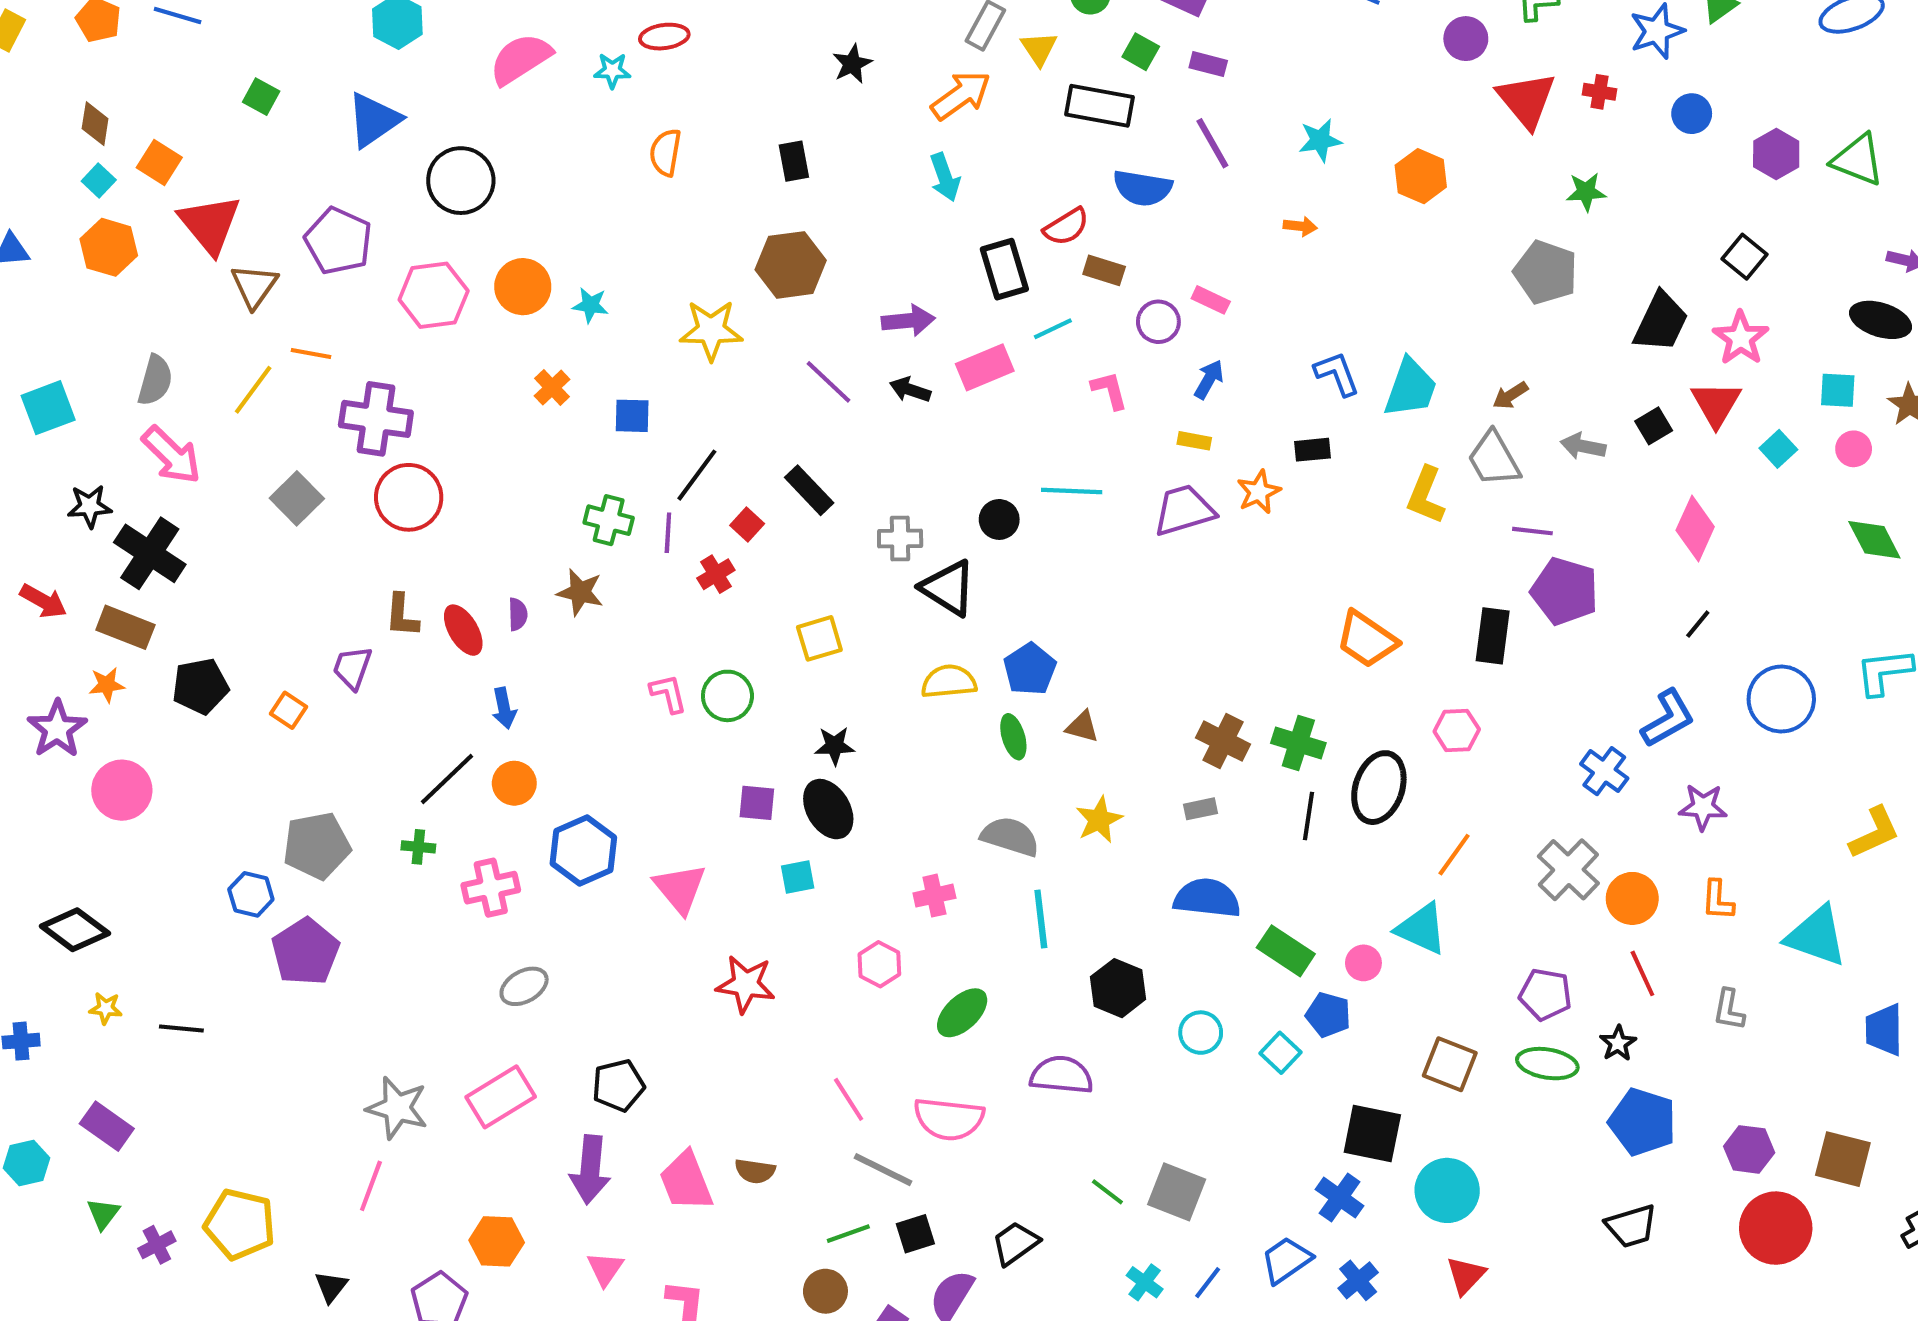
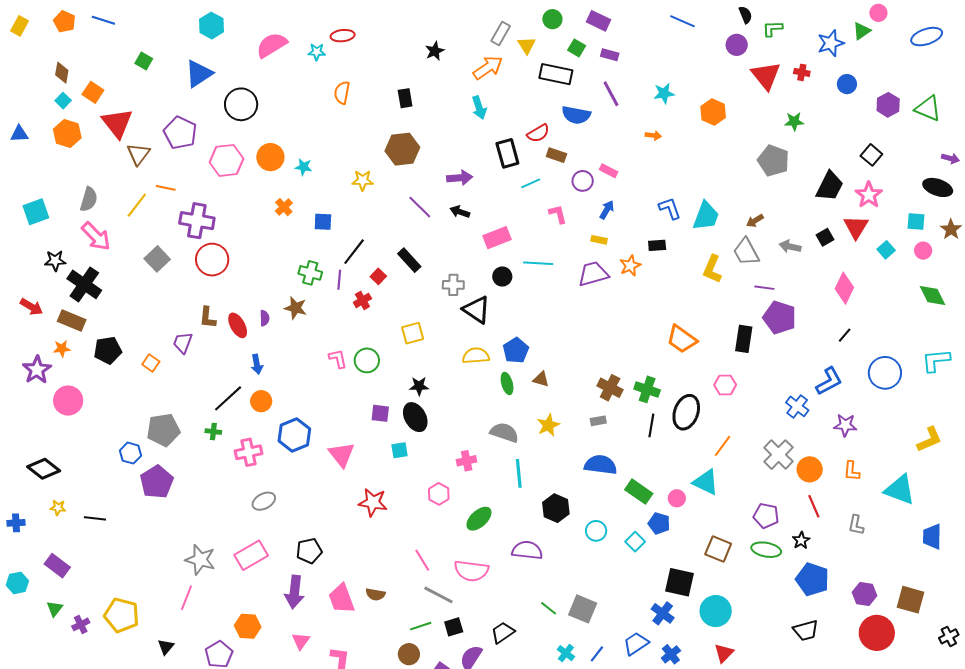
yellow star: (711, 330) -> (363, 180), size x0.7
pink rectangle: (985, 367) -> (497, 238), moved

